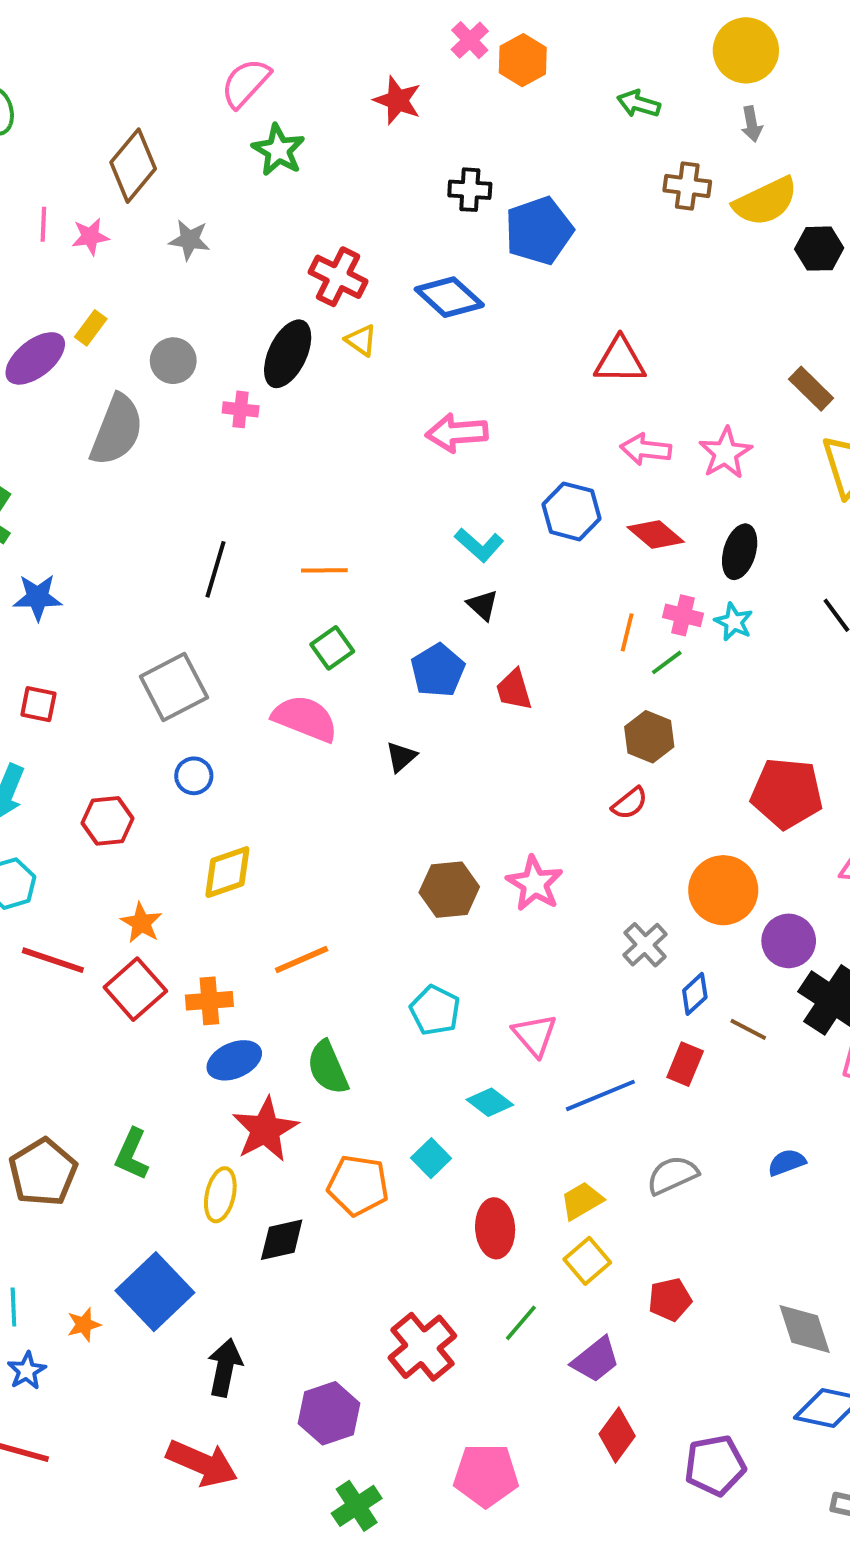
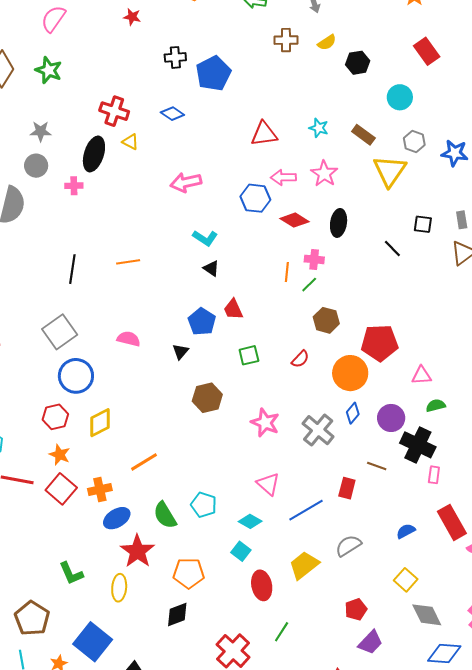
red star: (398, 100) -> (132, 17), size x0.7
green star: (278, 150) -> (49, 70), moved
yellow semicircle: (765, 201) -> (327, 42), size x0.6
gray star: (189, 240) -> (41, 131), moved
blue diamond: (449, 297) -> (172, 114), size x0.7
blue hexagon: (571, 511) -> (255, 198), moved
cyan star: (734, 622) -> (319, 128), moved
green square: (332, 648) -> (249, 355), moved, turned 30
blue pentagon: (438, 670) -> (202, 322), moved
pink semicircle: (305, 719) -> (129, 339), size x0.7
brown hexagon: (649, 737) -> (326, 320), moved
blue circle: (194, 776) -> (76, 376), size x1.8
red hexagon: (108, 821) -> (55, 417), moved
pink star: (535, 883) -> (265, 423), moved
brown hexagon: (449, 890) -> (207, 398), moved
orange circle: (723, 890) -> (350, 373), moved
gray cross: (645, 945) -> (318, 430), size x1.4
blue diamond: (695, 994) -> (353, 413), moved
cyan pentagon: (435, 1010) -> (204, 505), moved
green L-shape: (132, 1154) -> (71, 573), turned -40
cyan square: (431, 1158) -> (241, 551), moved
brown pentagon: (43, 1172) -> (32, 618), moved
yellow trapezoid: (582, 1201) -> (304, 565), size x1.4
black diamond: (282, 1240) -> (177, 615), moved
yellow square: (587, 1261) -> (406, 580), moved
purple trapezoid: (596, 1360) -> (370, 642), moved

